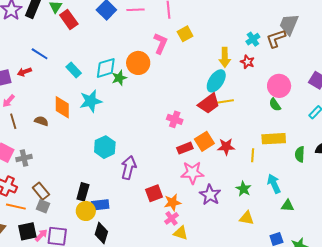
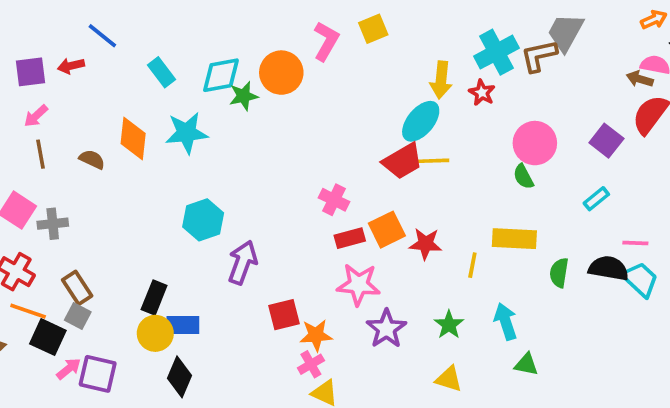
cyan cross: (253, 39) -> (496, 52), size x1.6
pink cross: (175, 119) -> (334, 200), moved
black square: (27, 231) -> (48, 337), moved, turned 30

